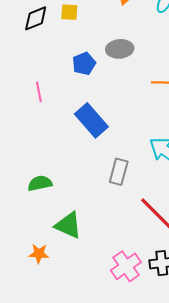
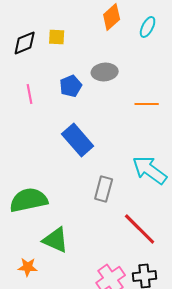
pink line: (39, 92) -> (30, 94), moved
green semicircle: (40, 183) -> (29, 200), size x1.6

